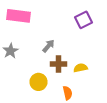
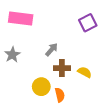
yellow semicircle: (80, 68) -> (85, 72), turned 40
orange semicircle: (68, 93) -> (60, 95), moved

